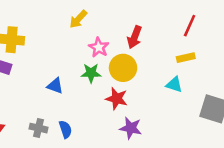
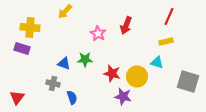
yellow arrow: (78, 19) -> (65, 11), moved
yellow circle: (123, 68) -> (137, 76), moved
green star: (91, 73) -> (85, 59), moved
gray cross: (39, 128) -> (53, 83), moved

